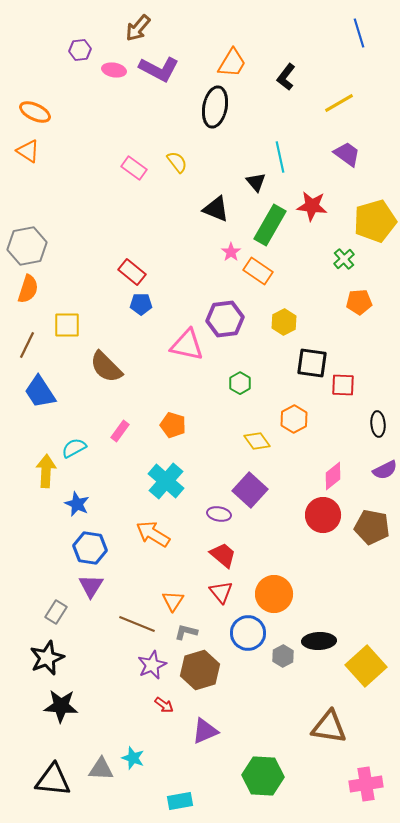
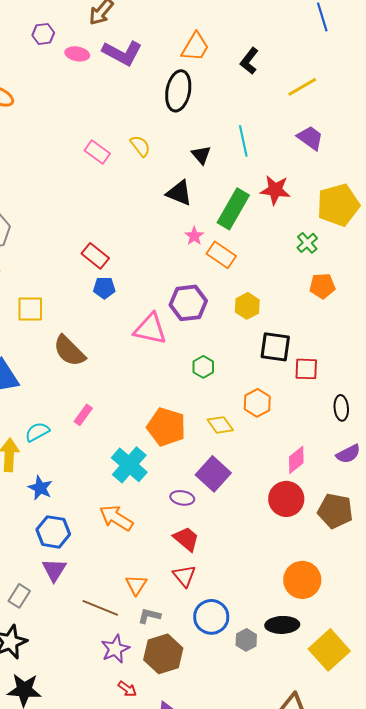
black triangle: (256, 182) -> (201, 155), moved
orange pentagon: (173, 425) -> (166, 427), moved, size x1.5
orange circle: (274, 594) -> (302, 580), moved

